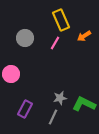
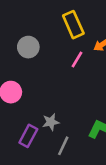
pink line: (55, 43) -> (77, 60), moved
gray star: (60, 98) -> (51, 122), moved

